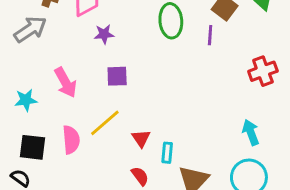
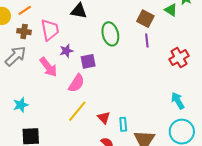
purple line: (210, 35) -> (147, 41), moved
purple square: (117, 76) -> (88, 61), moved
pink arrow: (65, 82) -> (48, 67), moved
pink semicircle: (71, 140) -> (76, 83), moved, turned 48

